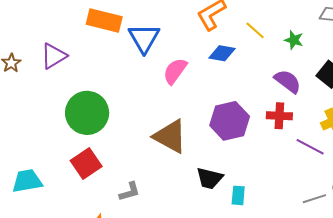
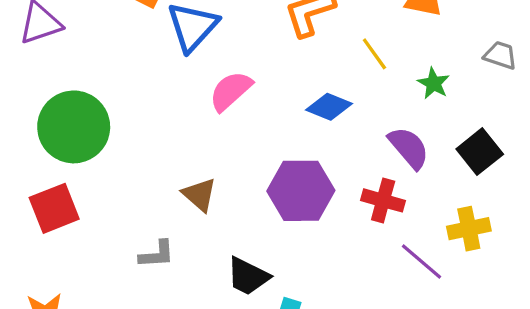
blue diamond: (222, 53) -> (329, 107), moved
brown triangle: (170, 136) -> (199, 195), size x0.6
gray L-shape: (130, 192) -> (157, 254), moved

